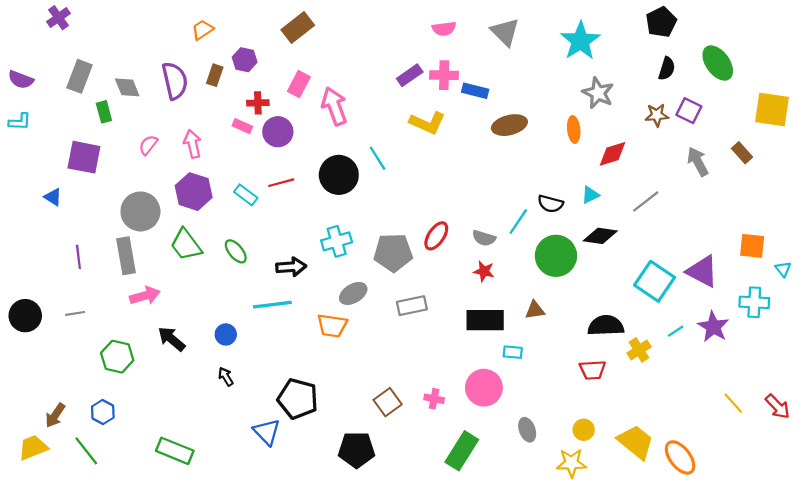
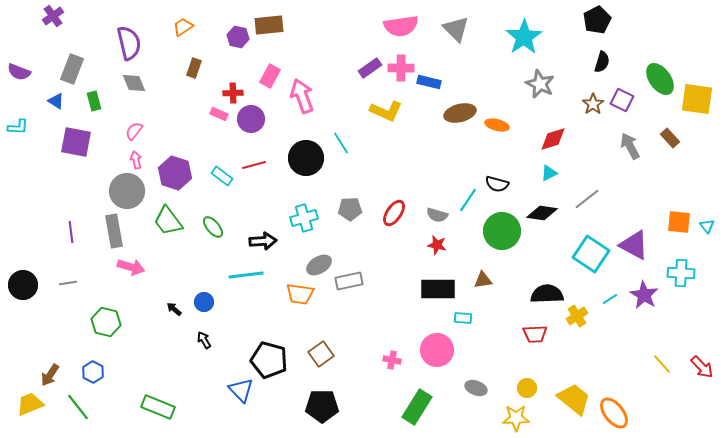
brown rectangle: (298, 28) -> (269, 25), turned 32
pink semicircle: (444, 29) -> (401, 26), size x1.6
purple hexagon: (245, 60) -> (238, 37), moved
green ellipse: (718, 63) -> (660, 79), moved
purple semicircle: (175, 81) -> (129, 43), moved
gray diamond: (127, 87) -> (134, 83), moved
brown star: (657, 115) -> (593, 104), turned -30
cyan L-shape: (20, 122) -> (18, 127), moved
orange ellipse: (574, 129) -> (497, 125), moved, turned -70
pink arrow: (193, 144) -> (136, 160), moved, size x0.7
cyan triangle: (590, 195) -> (549, 173), moved
blue triangle: (53, 197) -> (56, 101), moved
gray line: (646, 202) -> (587, 199), moved
gray pentagon: (393, 252) -> (350, 209), moved, size x0.7
cyan triangle: (783, 269) -> (707, 226), moved
pink arrow: (145, 296) -> (131, 267), turned 32
gray rectangle: (412, 306) -> (349, 281), moved
black arrow: (171, 339) -> (174, 309), moved, size x0.6
brown square: (388, 402) -> (321, 354), moved
gray ellipse: (527, 430) -> (476, 388), turned -50

